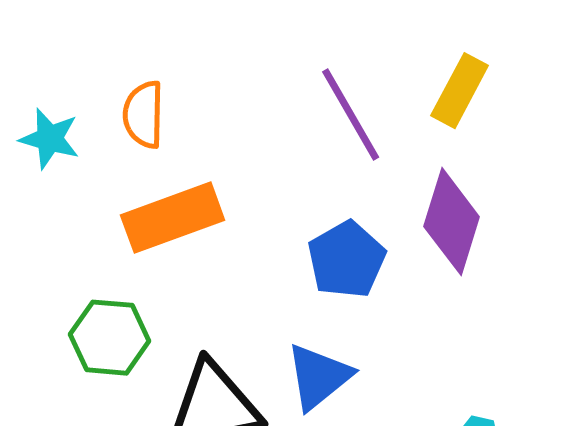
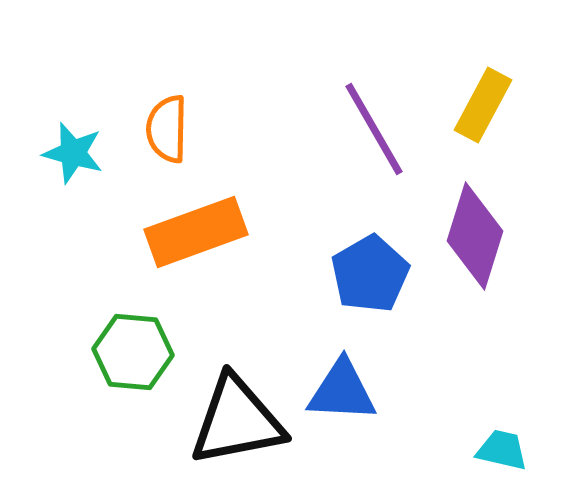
blue triangle: (319, 377) -> (342, 391), turned 42

